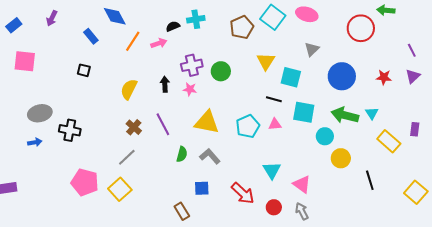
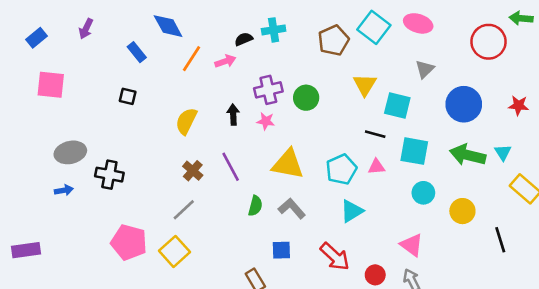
cyan circle: (325, 136) -> (423, 193), moved
cyan triangle: (272, 170) -> (352, 211), moved, turned 30

